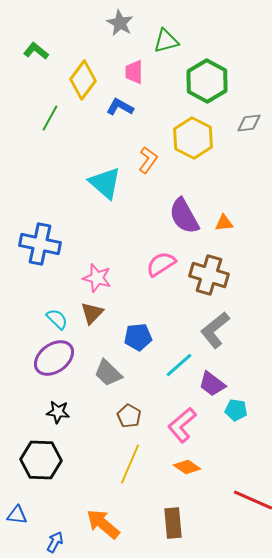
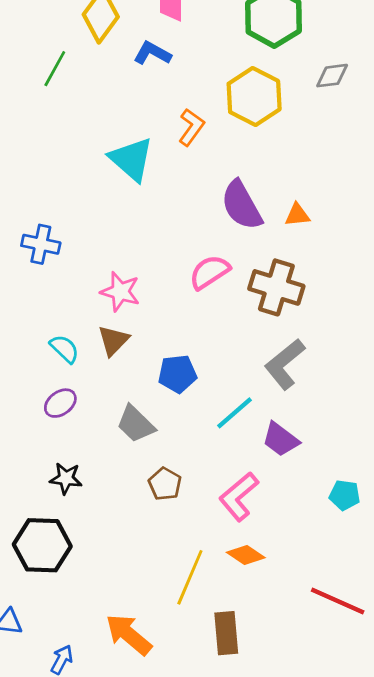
blue cross: (40, 244) -> (41, 244), size x0.7
purple ellipse: (54, 358) -> (60, 403), size x0.6
cyan pentagon: (236, 410) -> (345, 495), moved
yellow line: (130, 464) -> (190, 577), moved

